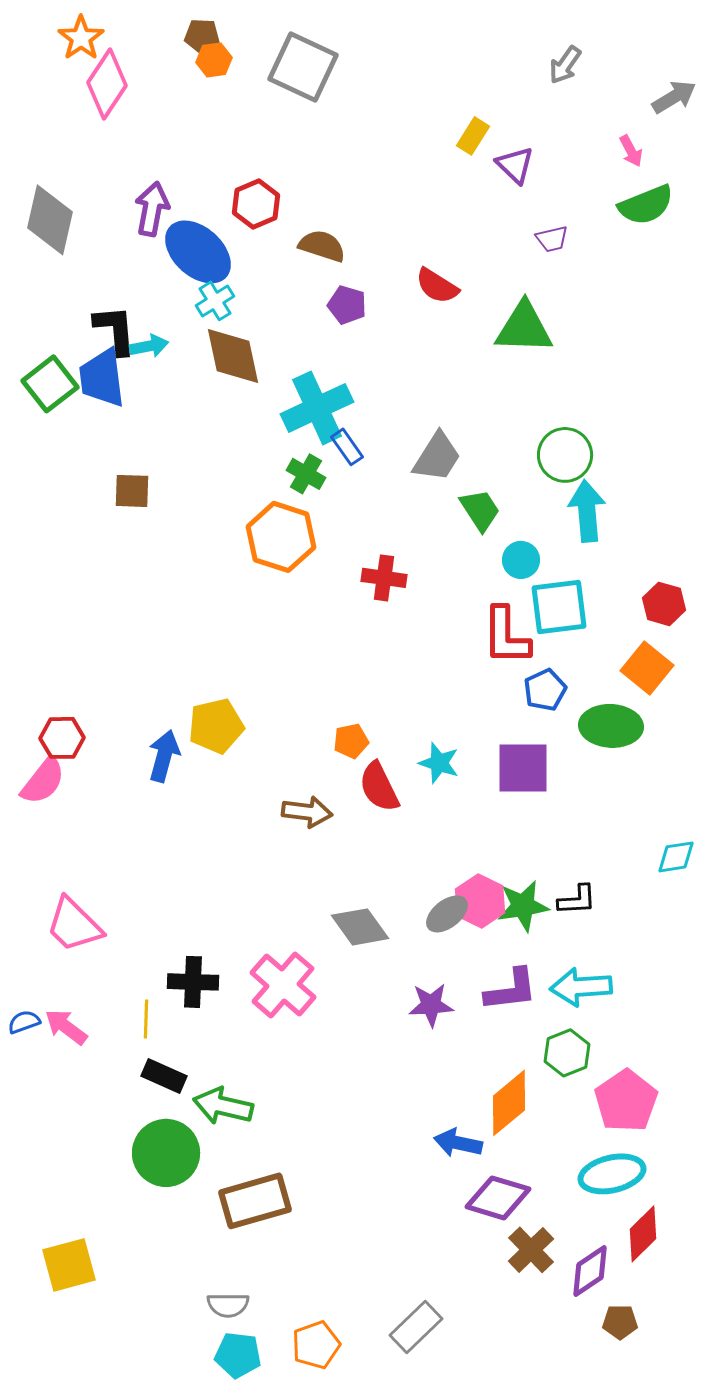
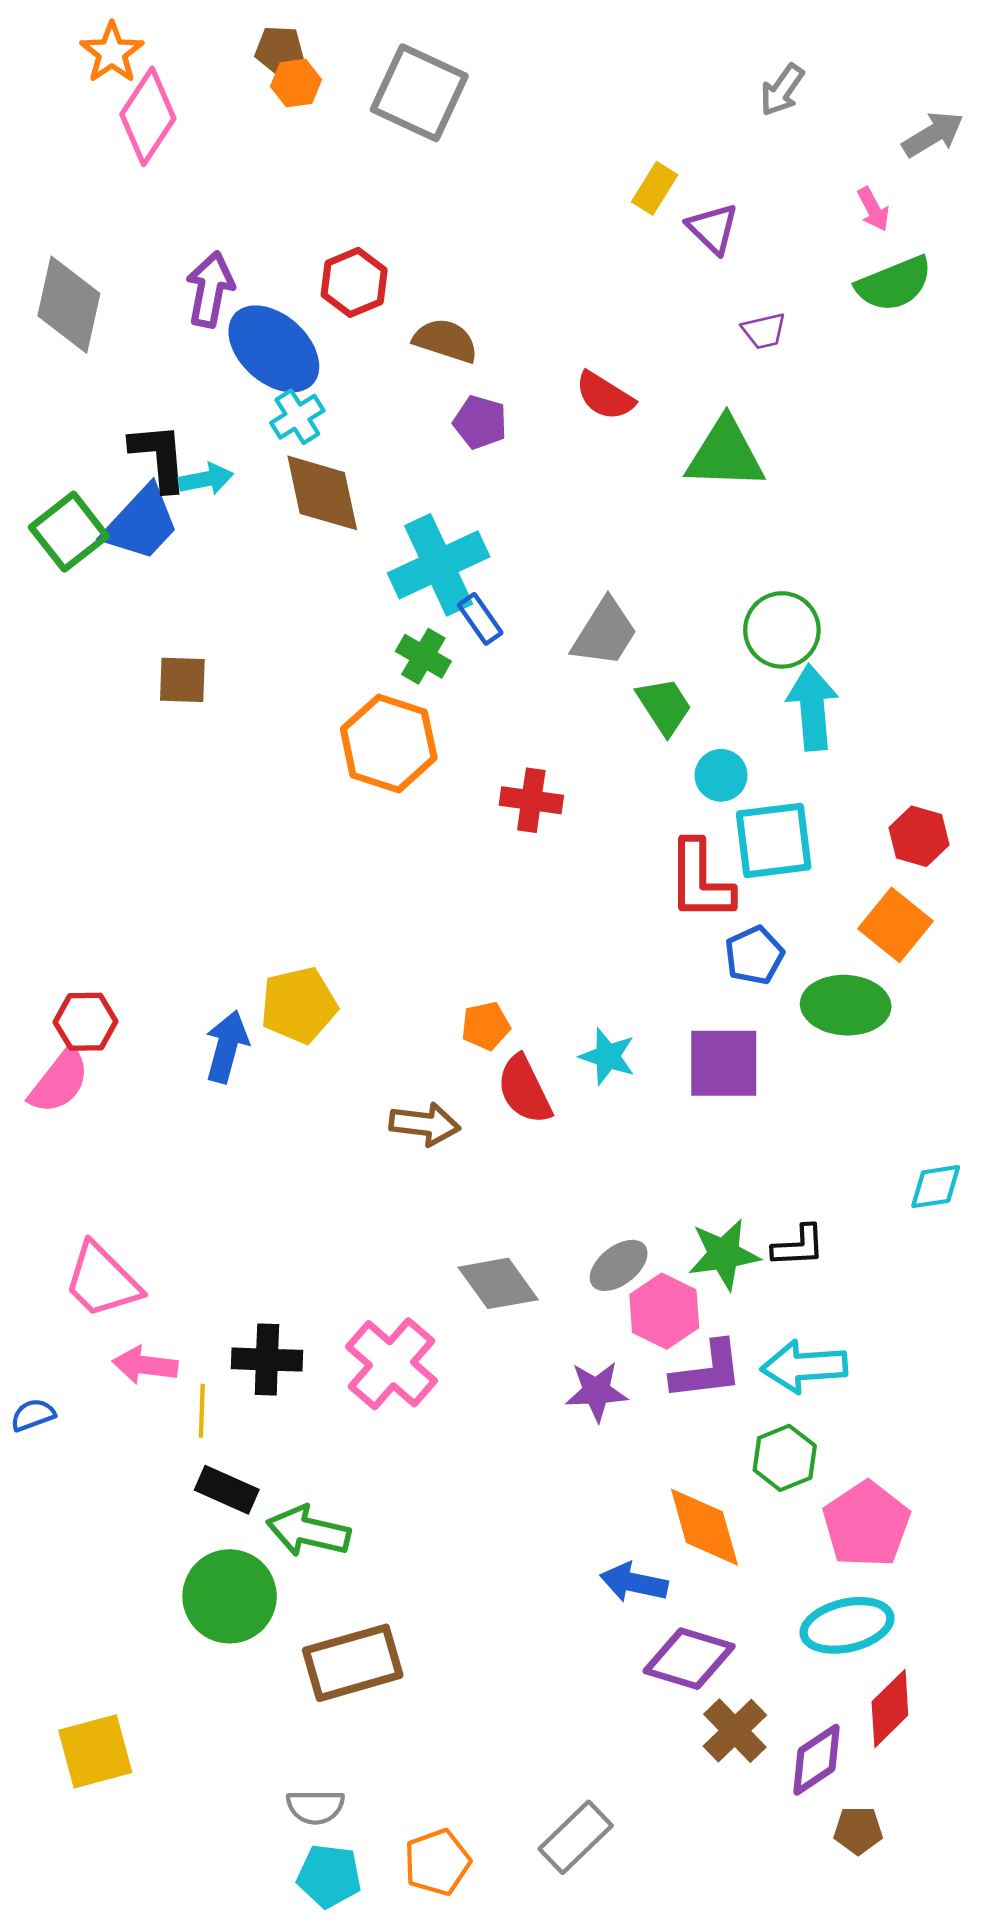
blue trapezoid: (102, 378) -> (141, 523), turned -130
pink hexagon: (480, 901) -> (664, 1311), moved
pink arrow: (66, 1027) -> (145, 1365), moved, turned -30
orange diamond: (509, 1103) -> (704, 1527), turned -66

